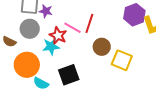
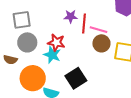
purple star: (46, 11) -> (71, 16), moved
pink line: (72, 28) -> (99, 30), moved
cyan star: (51, 46) -> (52, 55), turned -30

